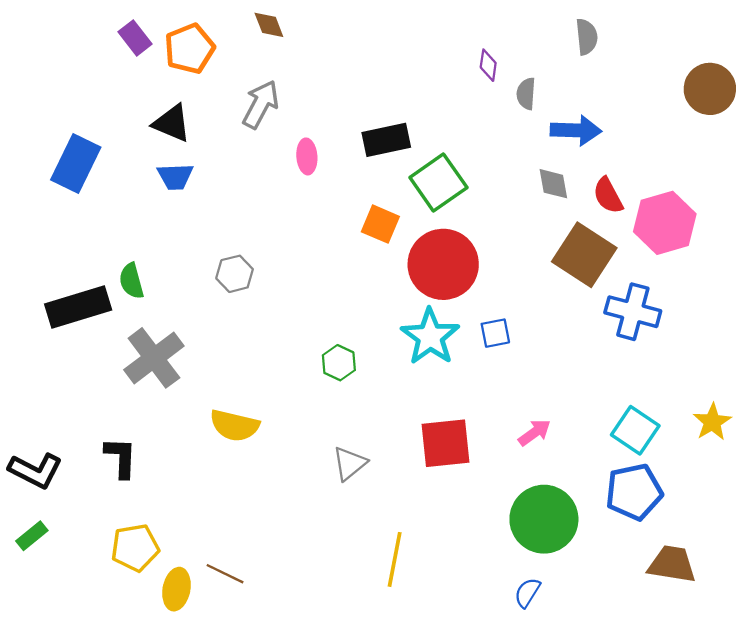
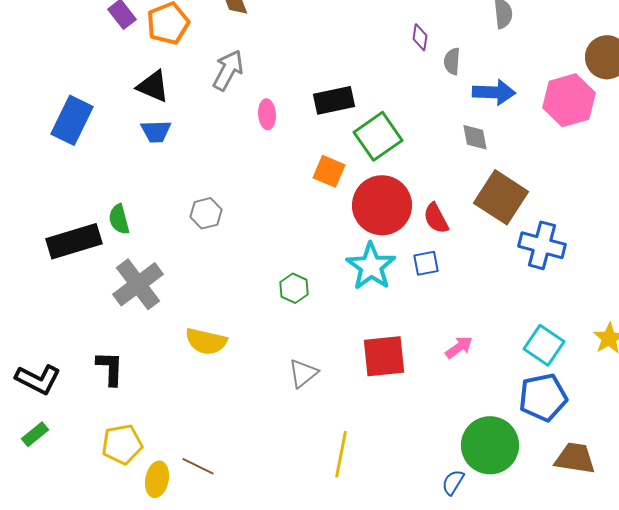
red semicircle: (608, 196) -> (436, 218), moved
pink hexagon: (665, 223) -> (569, 100), moved
green circle: (544, 519) -> (490, 445), moved

